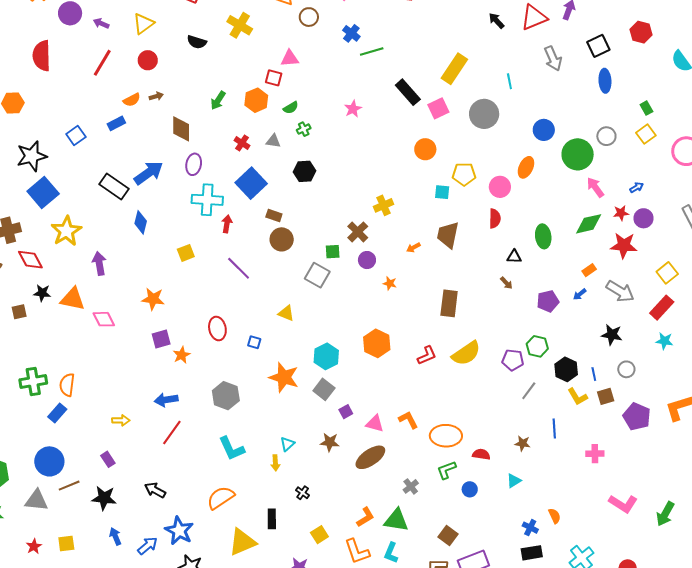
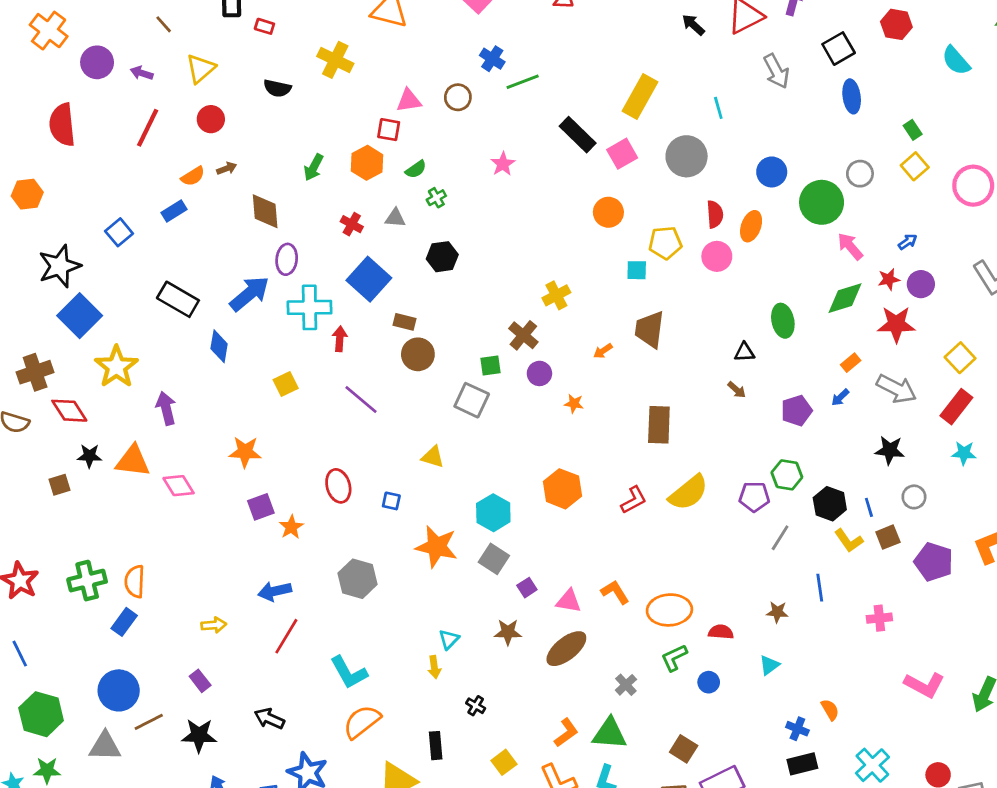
brown circle: (309, 17) -> (458, 97), moved
blue arrow: (149, 173) -> (250, 294), moved
red semicircle: (495, 218) -> (715, 214), moved
cyan L-shape: (232, 448) -> (349, 672), moved

